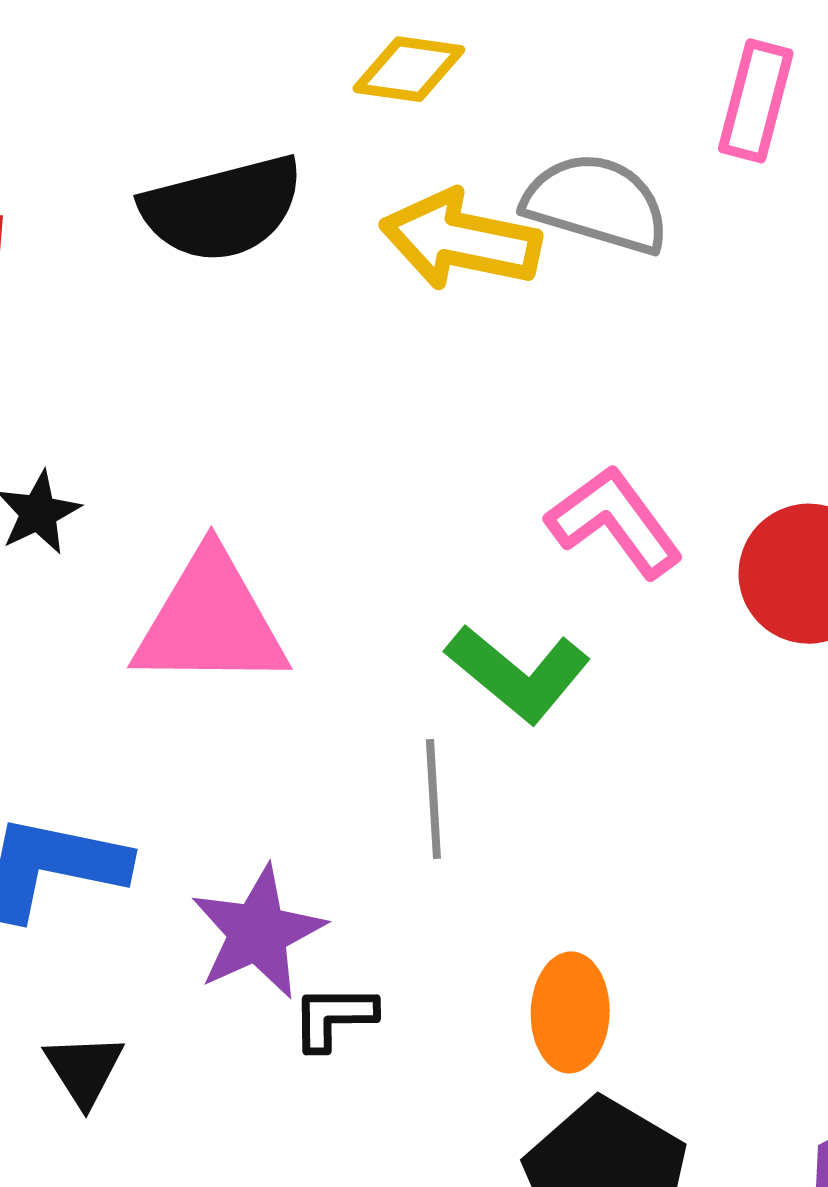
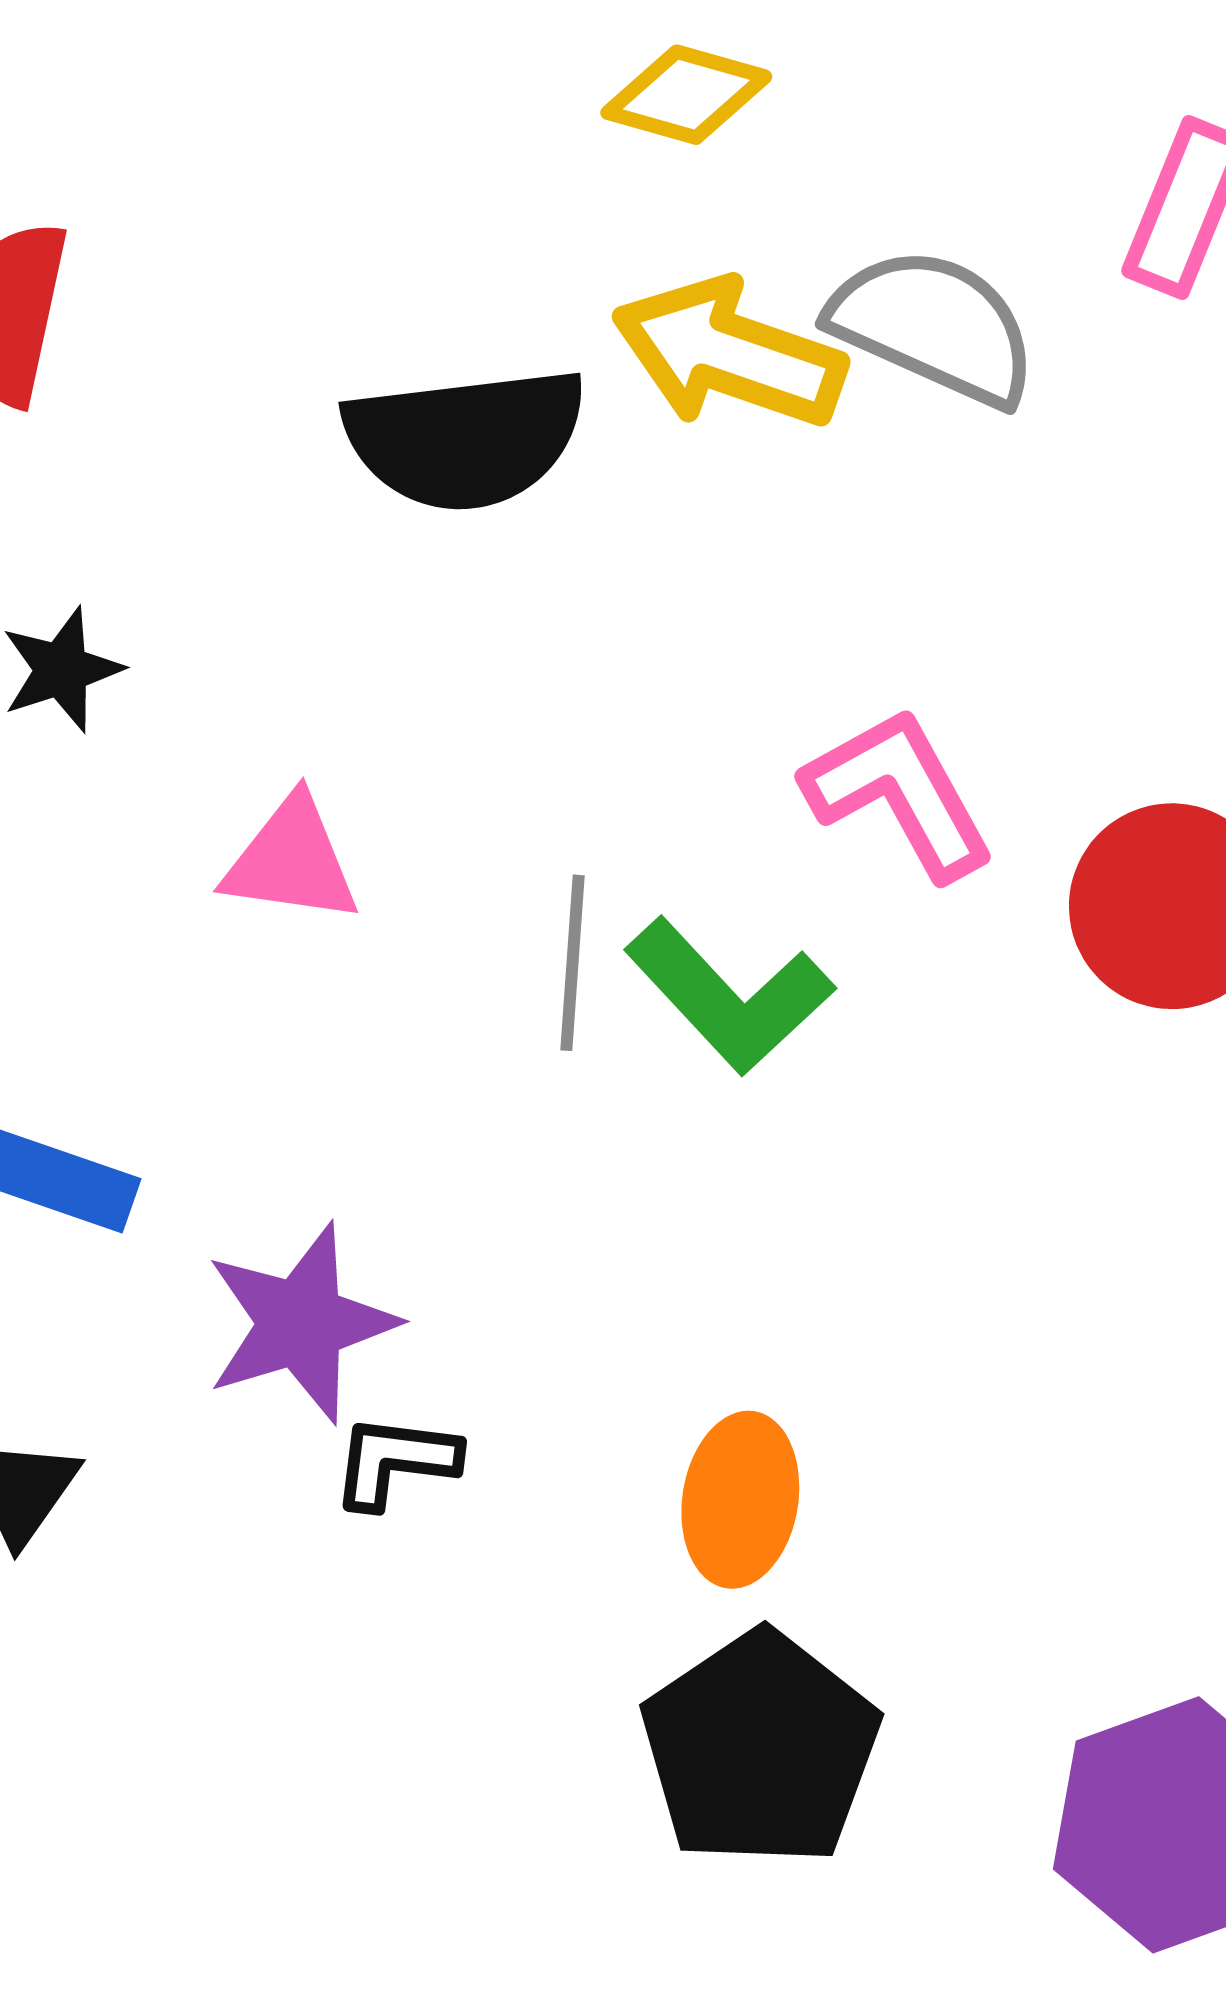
black semicircle: (222, 209) -> (465, 439), moved
pink triangle: (210, 621) -> (291, 860), size x0.6
gray line: (433, 799) -> (573, 963), moved

